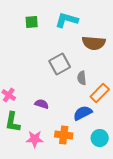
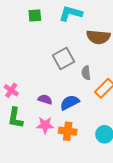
blue semicircle: (83, 113) -> (70, 103), moved
pink star: (35, 139) -> (45, 125), moved

